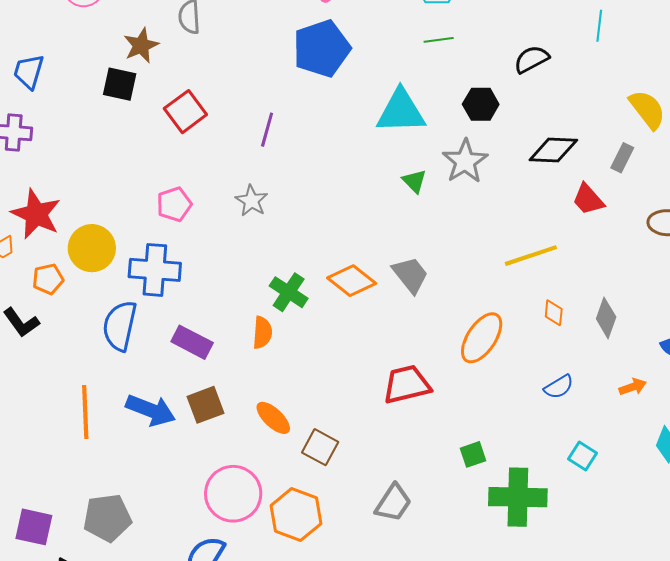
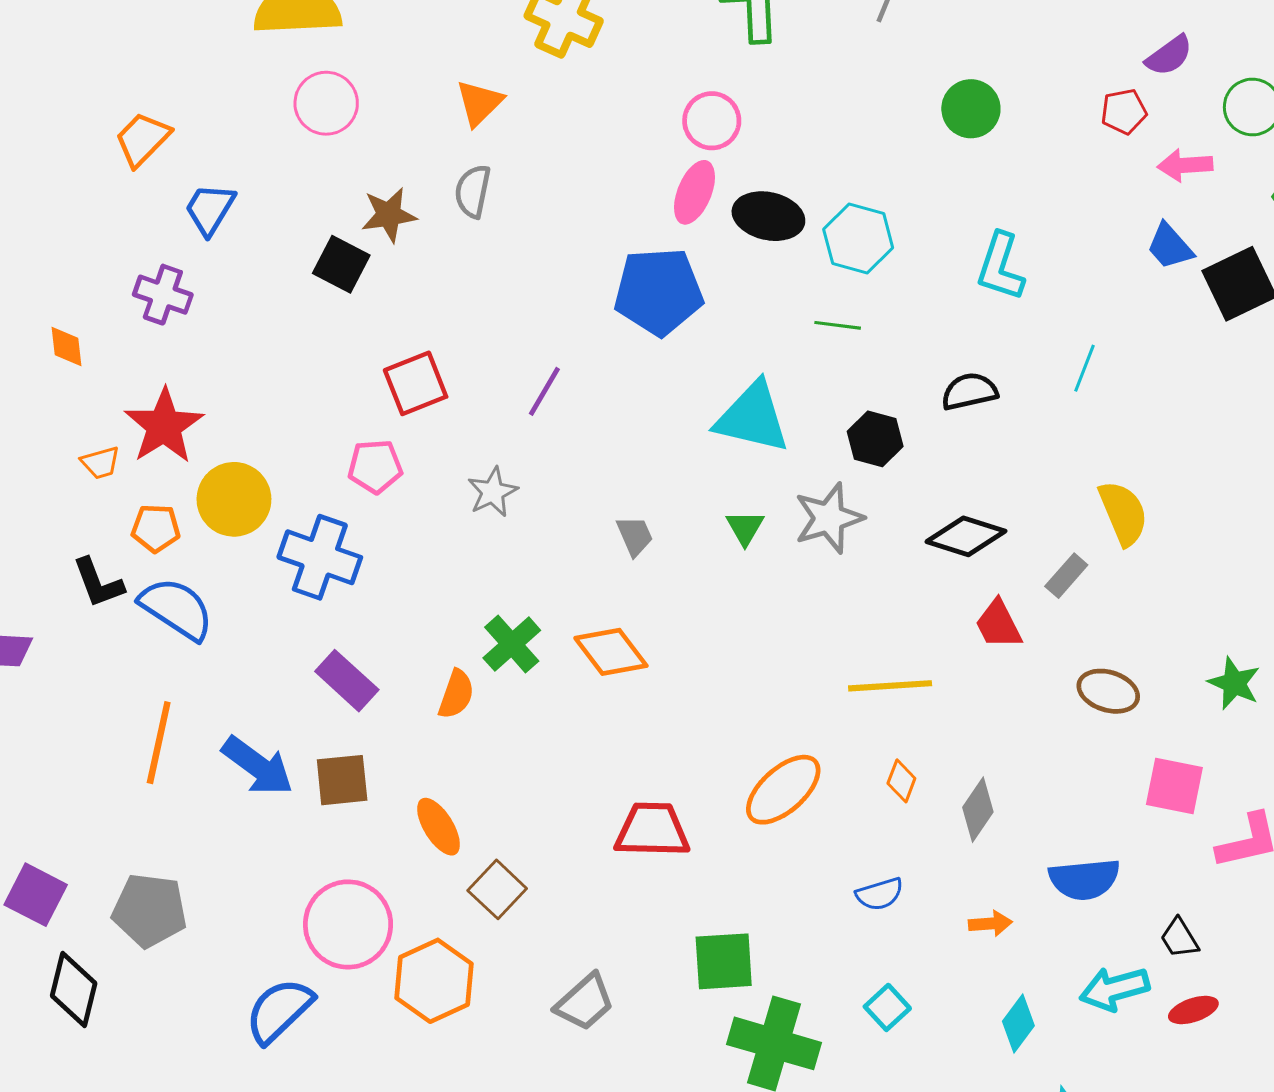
red square: (185, 112) -> (416, 383), moved
gray trapezoid: (410, 275) -> (635, 536), moved, size x0.7
blue semicircle: (120, 326) -> (177, 609), moved, turned 96
green square: (473, 454) -> (724, 961), size x1.6

